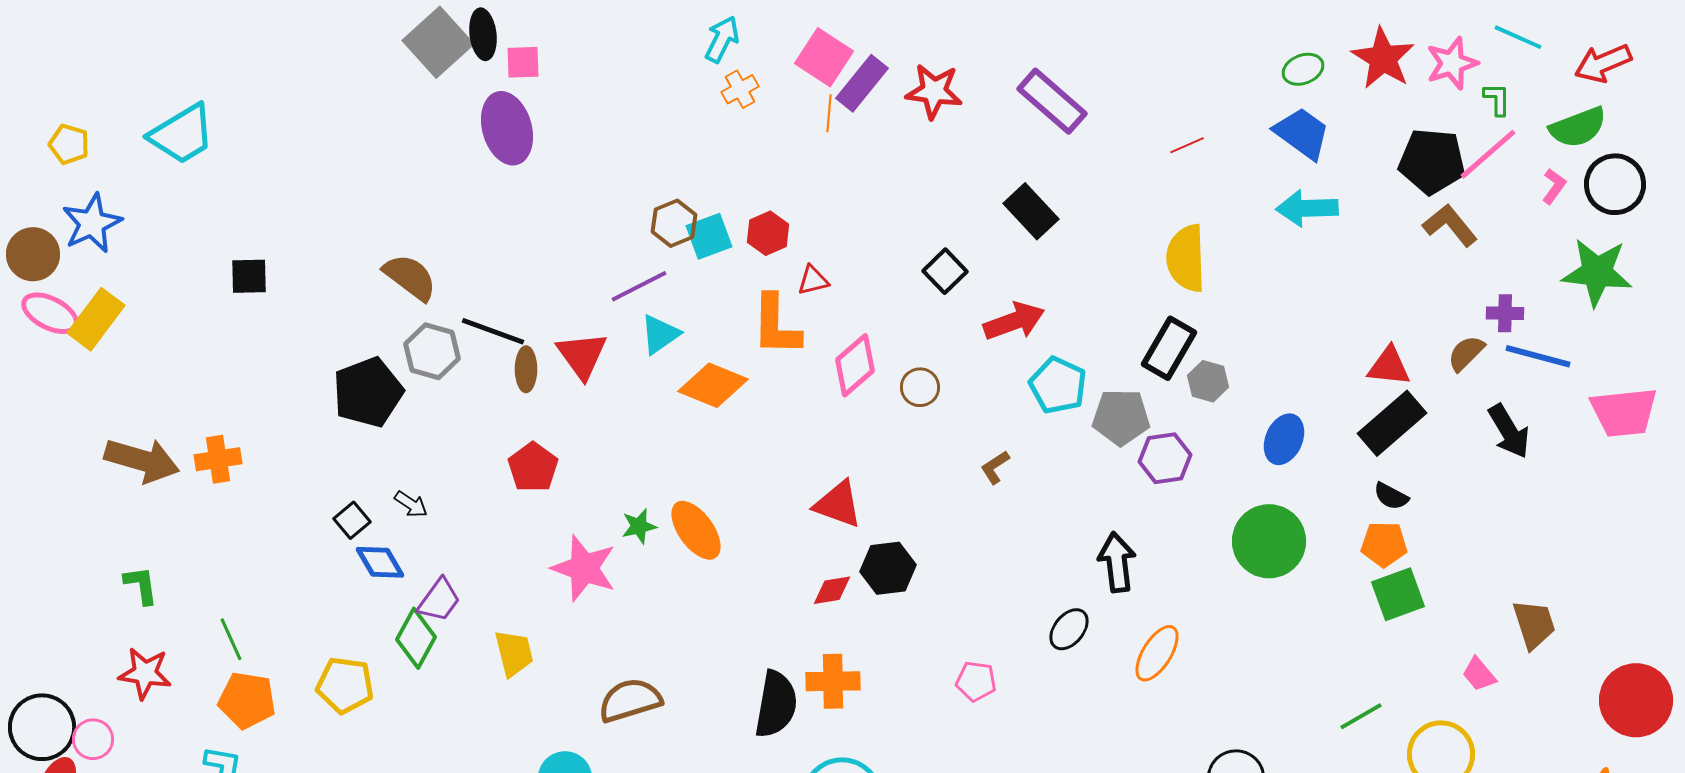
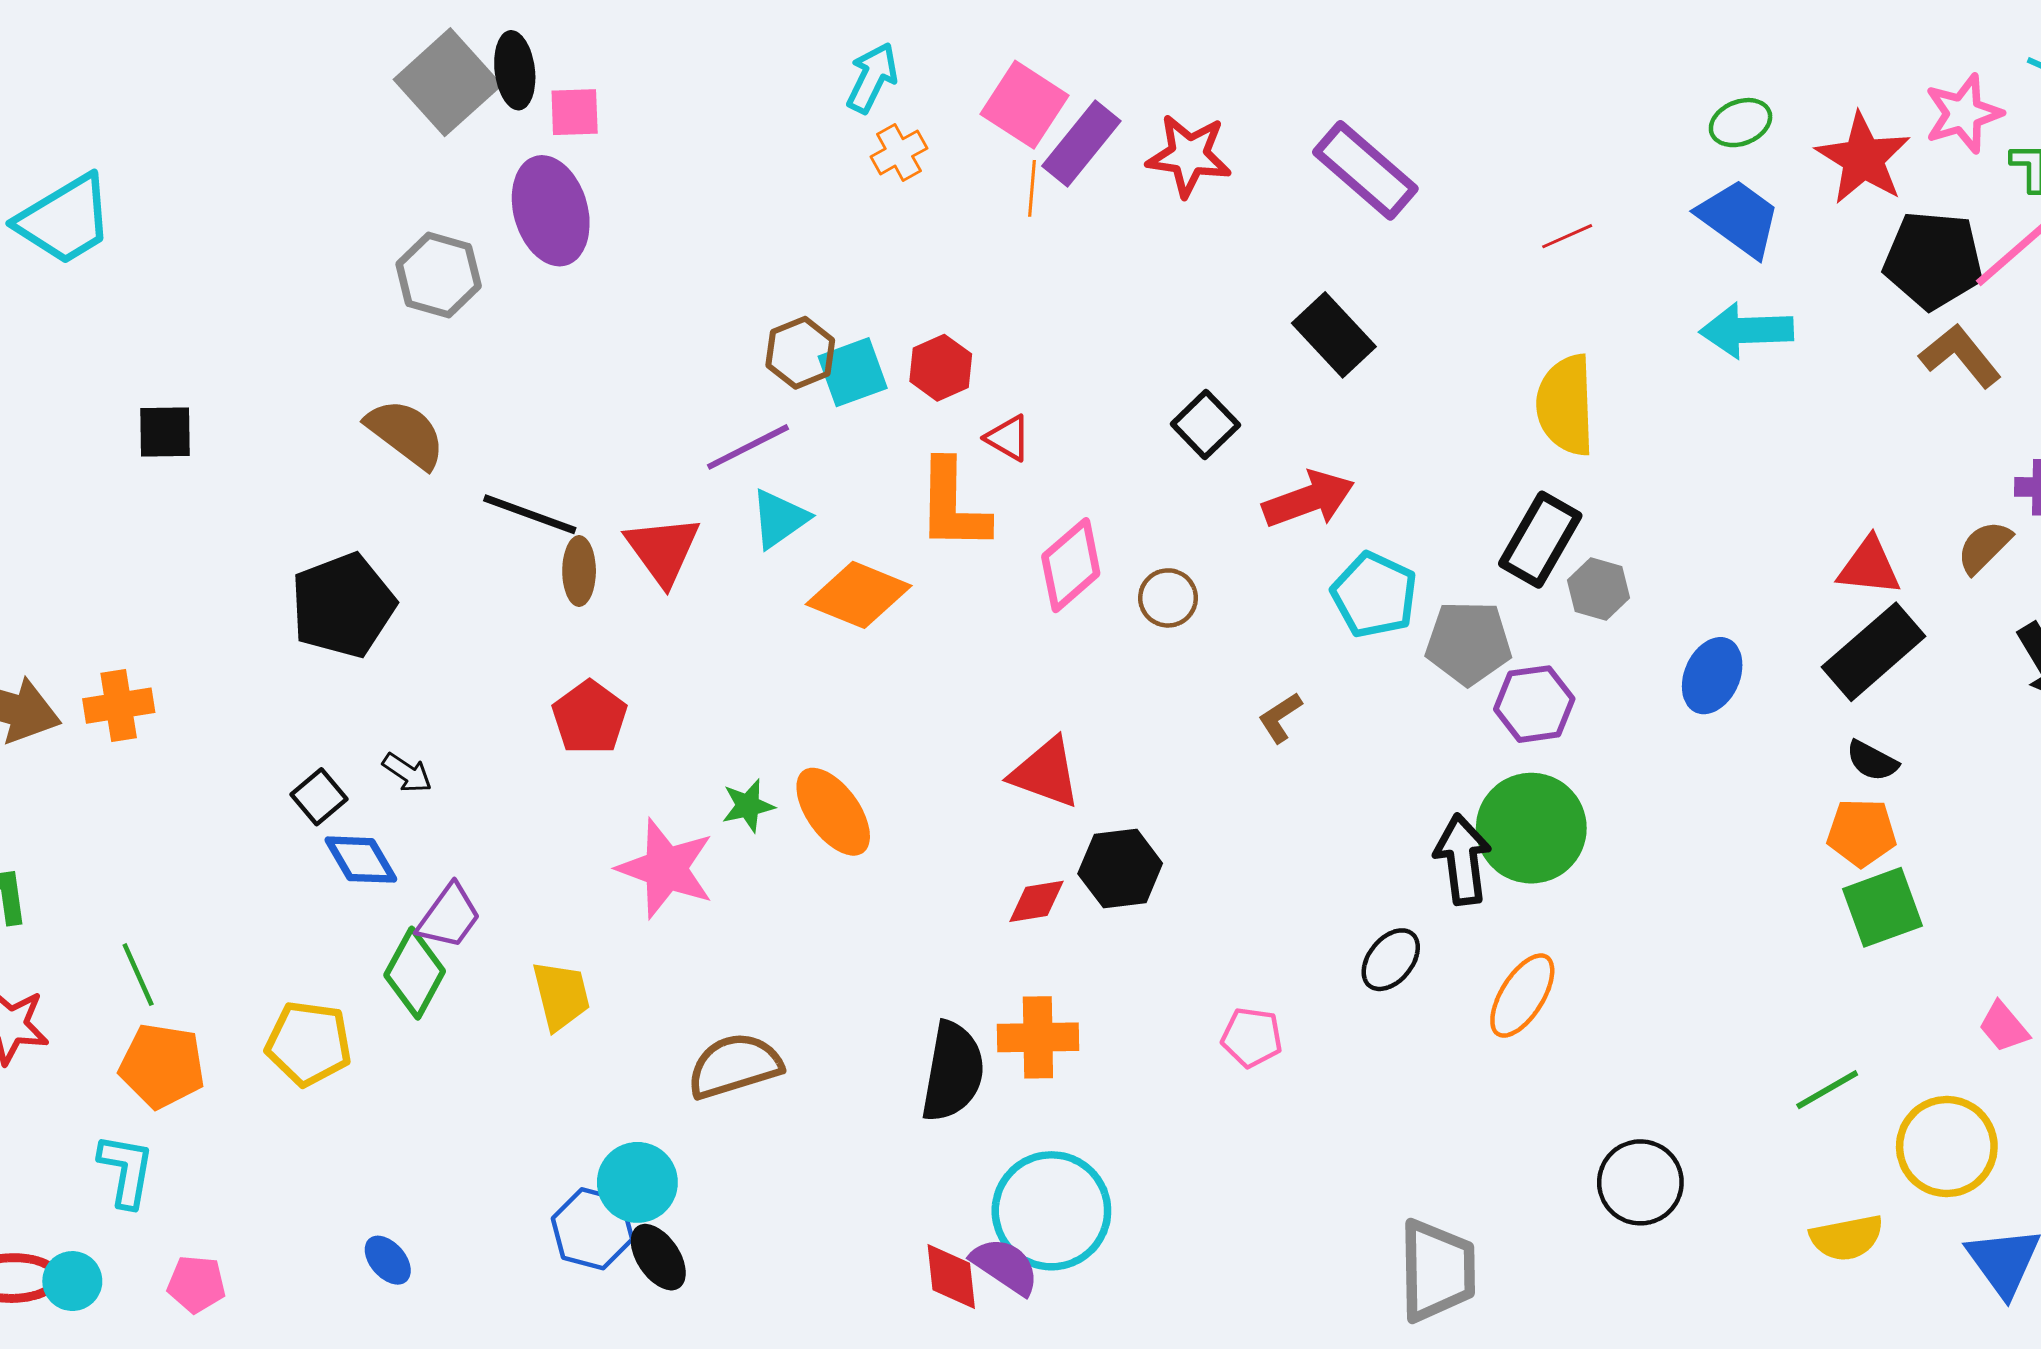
red star: (1383, 58) -> (1863, 158), moved
red triangle: (813, 280) -> (1008, 438), turned 44
gray hexagon: (432, 351) -> (439, 275), moved
green circle: (1269, 541) -> (1531, 828), moved

